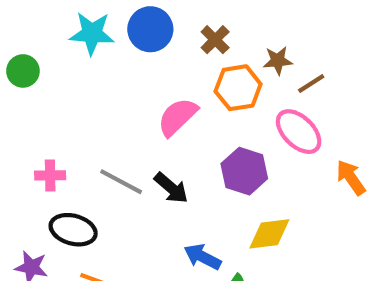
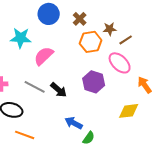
cyan star: (92, 33) -> (21, 38), moved
pink semicircle: (177, 117) -> (44, 56), moved
yellow diamond: (269, 234) -> (129, 111), moved

